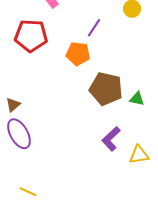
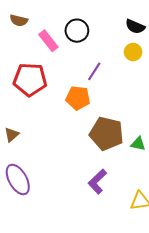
brown triangle: (13, 105) -> (12, 135), moved
purple L-shape: (111, 139) -> (97, 182), moved

